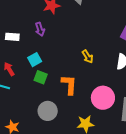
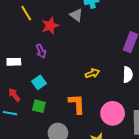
yellow arrow: (88, 57) -> (92, 73), turned -72
green square: (41, 77) -> (39, 106), moved

